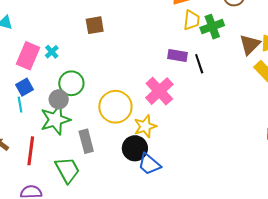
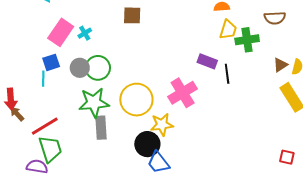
brown triangle: (250, 45) -> (280, 65), size x0.7
gray circle: (59, 99) -> (80, 68), moved
green star: (55, 120) -> (94, 103), moved
red line: (31, 151) -> (45, 126), turned 40
green trapezoid: (67, 170) -> (50, 149), moved

